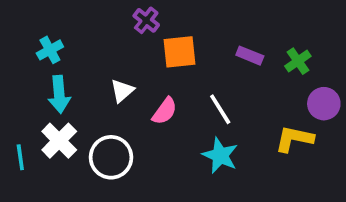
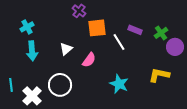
purple circle: (324, 104) -> (175, 47), moved
white line: (220, 109) -> (119, 42), moved
white cross: (59, 141) -> (32, 96), moved

